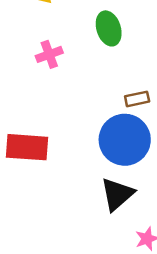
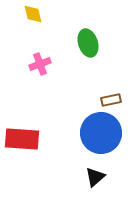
black triangle: (117, 194) -> (95, 177), size x0.7

